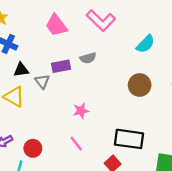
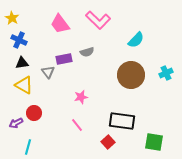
black triangle: (21, 70) -> (22, 63), moved
brown circle: (140, 85) -> (131, 75), size x1.4
red circle: (33, 148) -> (34, 113), moved

